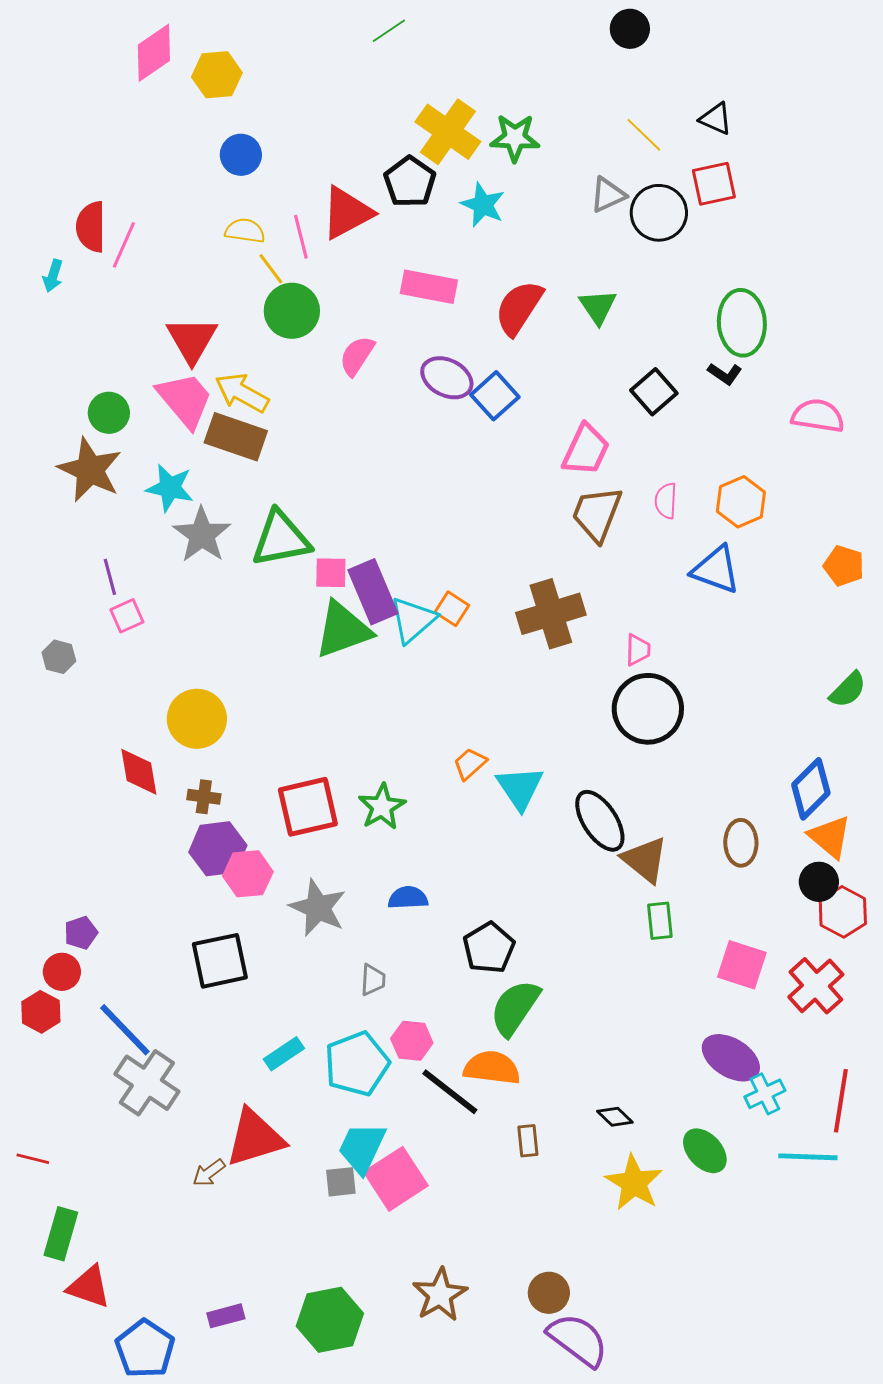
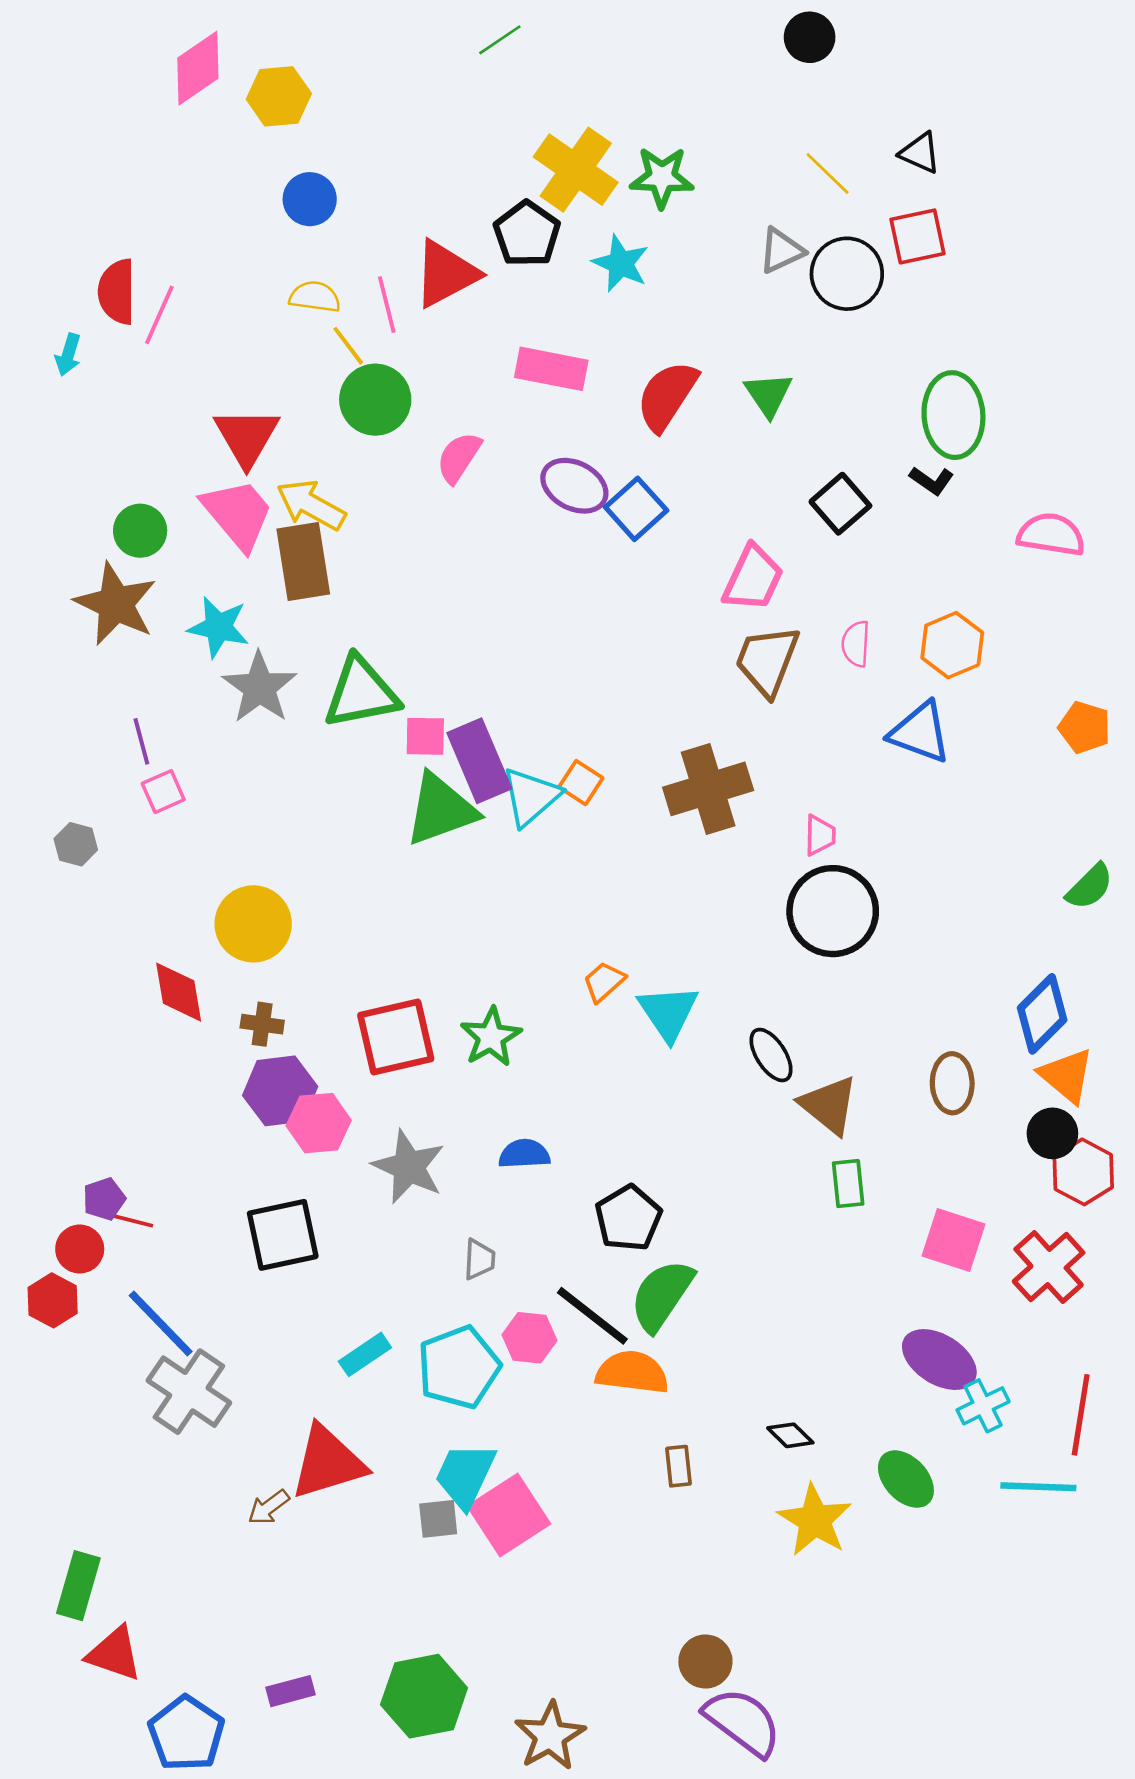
brown rectangle: (236, 437) -> (303, 562), turned 62
black ellipse: (600, 821) -> (771, 1055), size x0.7
black line: (450, 1092) -> (592, 1316), moved
red line: (33, 1159) -> (132, 1221), moved
brown star: (440, 1295) -> (550, 1736), moved

